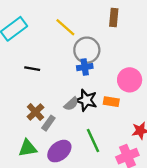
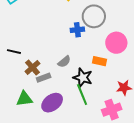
gray circle: (87, 50) -> (94, 16), moved
black line: (32, 69) -> (14, 52), moved
black star: (86, 100) -> (83, 78), moved
gray rectangle: (48, 123) -> (44, 78), turned 32

